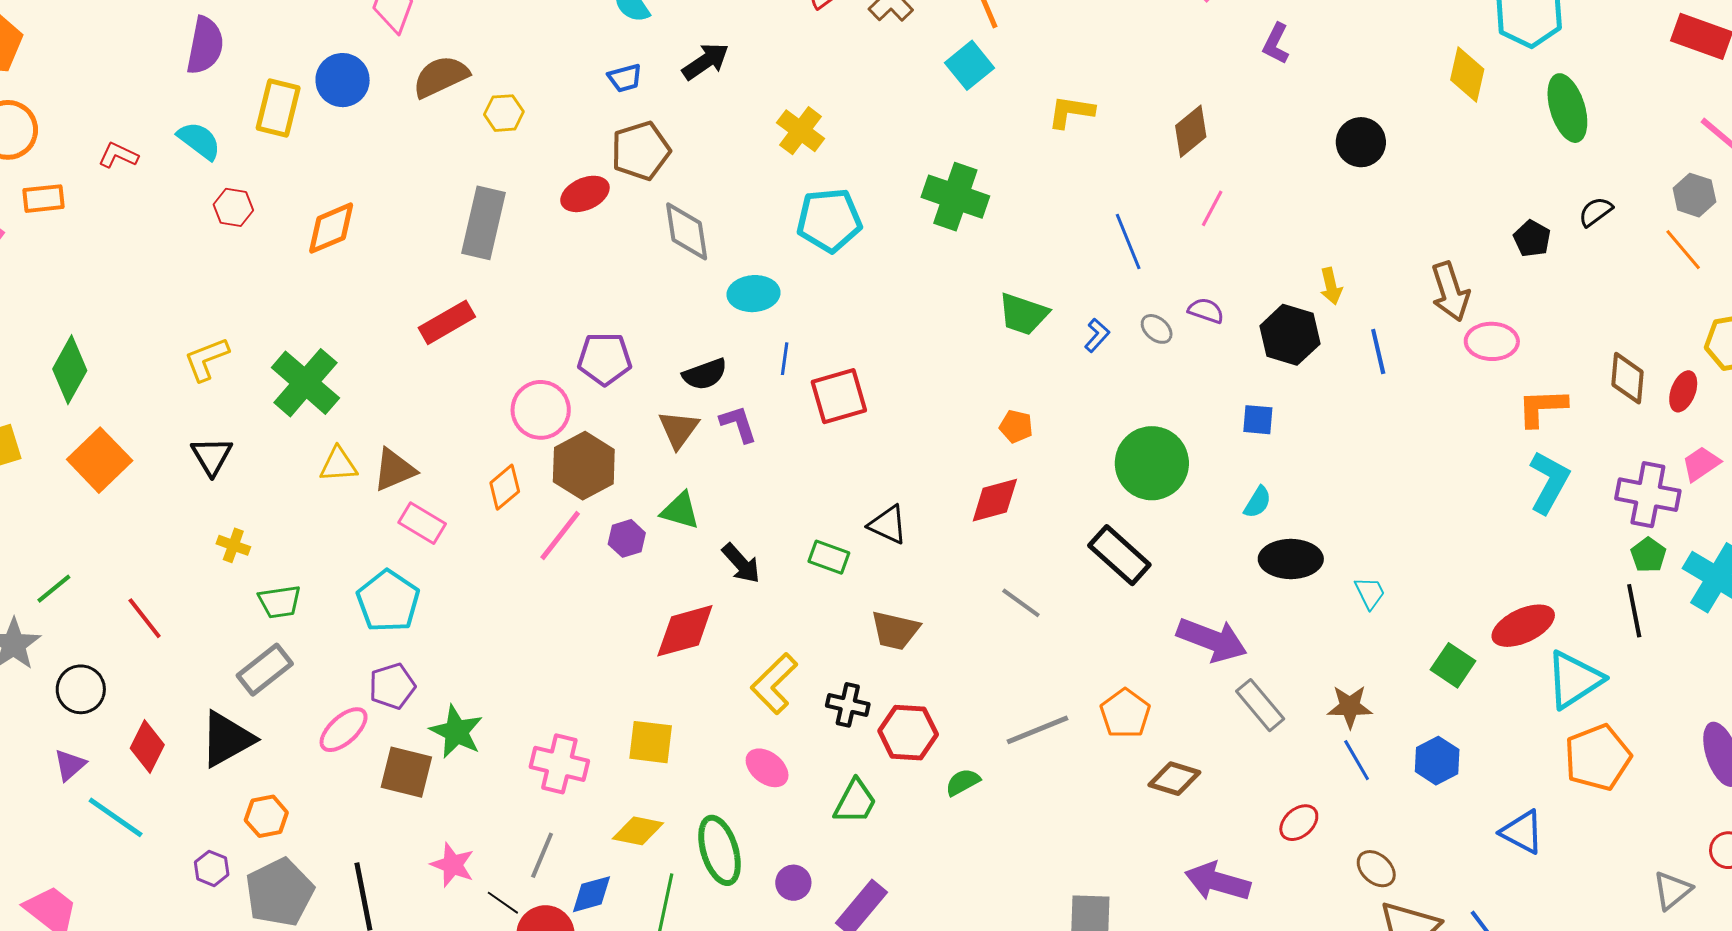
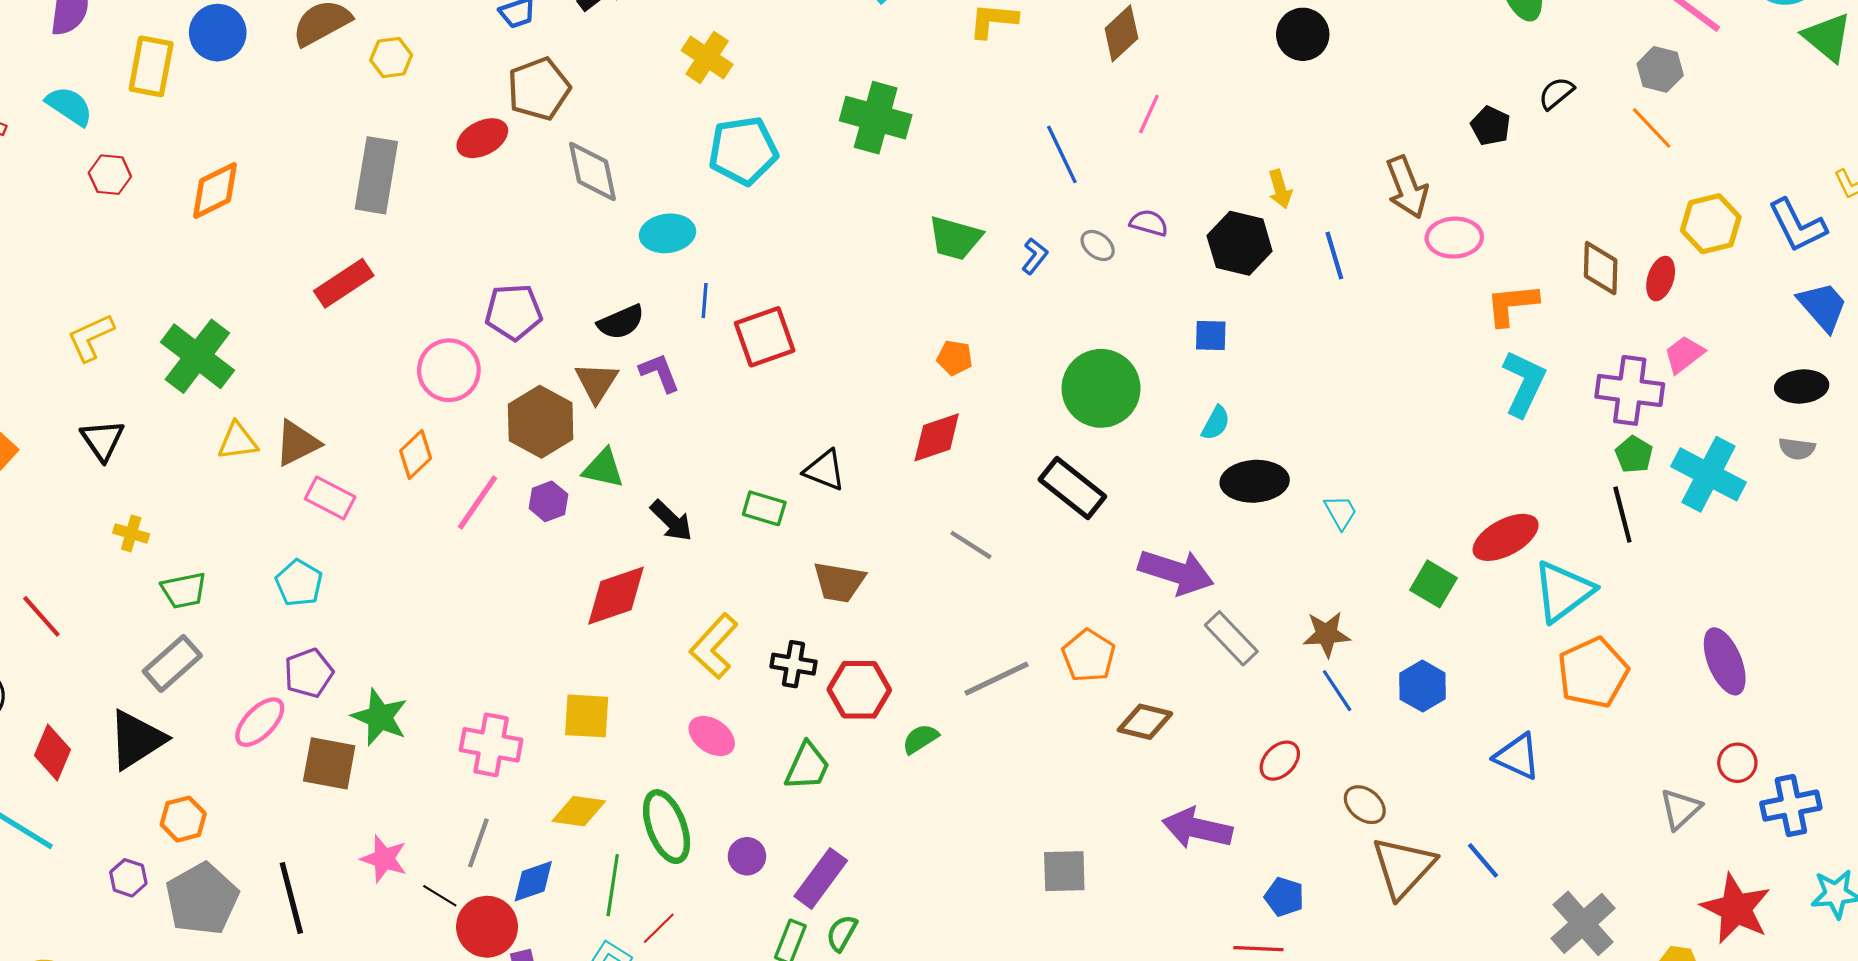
brown hexagon: (584, 466) -> (541, 422), moved
cyan pentagon: (388, 601) -> (299, 583), size x0.7

